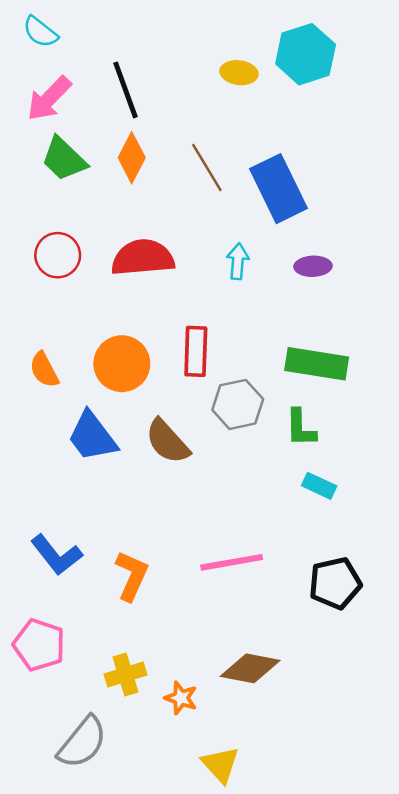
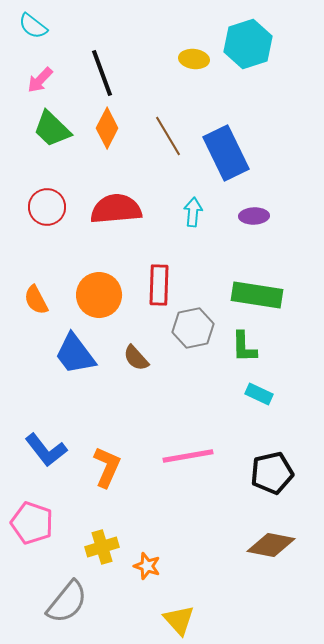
pink arrow: (49, 99) -> (40, 80), size x0.7
brown semicircle: (167, 441) -> (136, 358), size x0.7
brown diamond: (250, 668) -> (271, 545), moved

